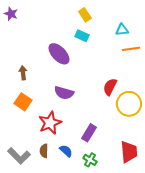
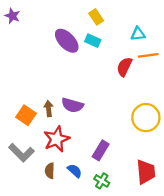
purple ellipse: (59, 54) -> (67, 41), moved
brown arrow: (23, 73) -> (49, 109), moved
red semicircle: (110, 87) -> (124, 67), moved
gray L-shape: (19, 156) -> (21, 153), moved

